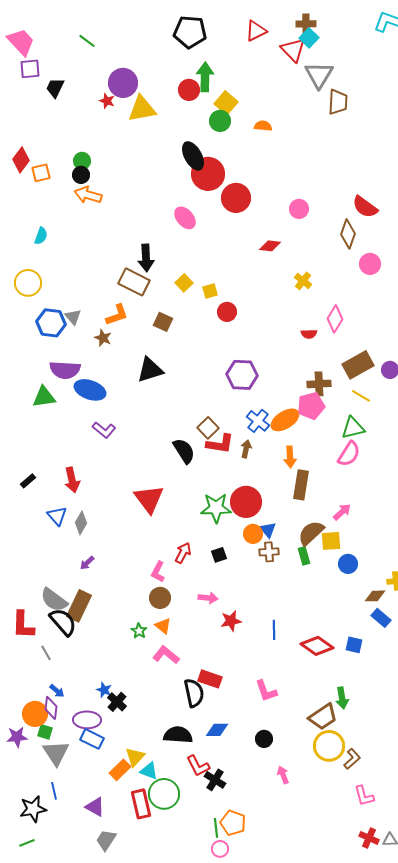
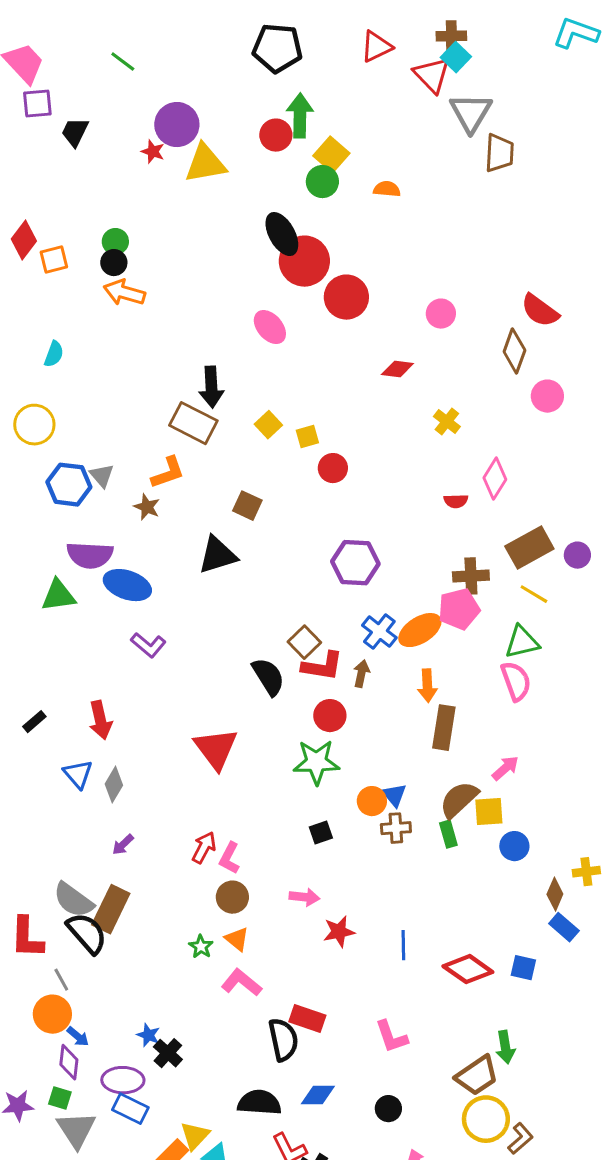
brown square: (163, 322) -> (247, 506), moved
pink semicircle: (349, 454) -> (516, 681), turned -52
red circle: (246, 502) -> (330, 716), moved, size x0.7
red arrow: (183, 553) -> (204, 848), moved
brown diamond: (375, 596) -> (555, 894), turned -65
orange circle: (35, 714) -> (52, 1014), moved

